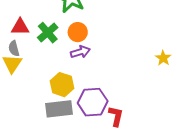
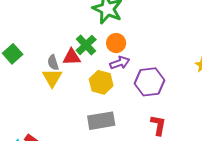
red triangle: (20, 27) -> (72, 57), moved
yellow hexagon: (62, 85) -> (101, 82), moved
purple hexagon: (93, 102) -> (149, 82), moved

